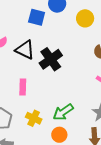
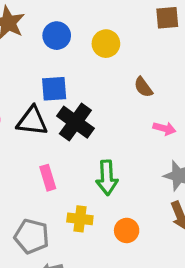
blue square: (37, 17) -> (54, 89), moved
green arrow: (63, 112) -> (107, 178), moved, turned -40

